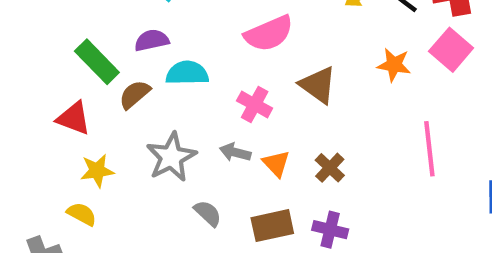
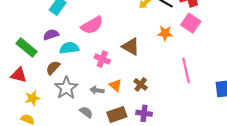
pink semicircle: (269, 33) -> (92, 25), moved
brown semicircle: (135, 94) -> (53, 68), moved
gray arrow: (235, 152) -> (97, 90), moved

